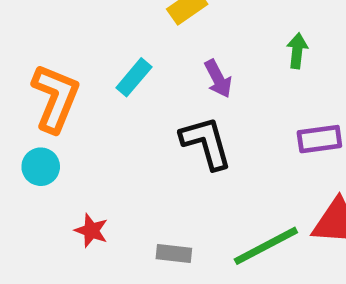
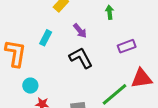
cyan circle: (41, 167) -> (30, 86), moved

